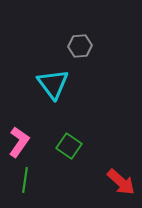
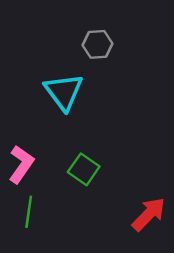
red arrow: (121, 182) -> (149, 214), turned -88

